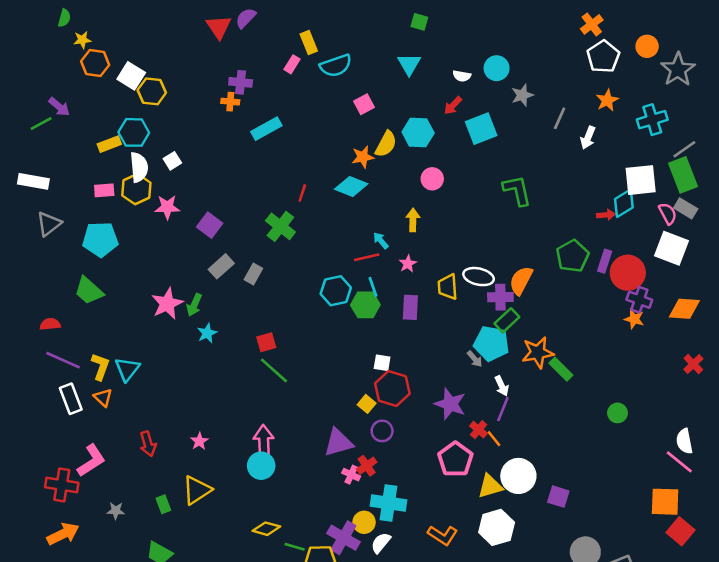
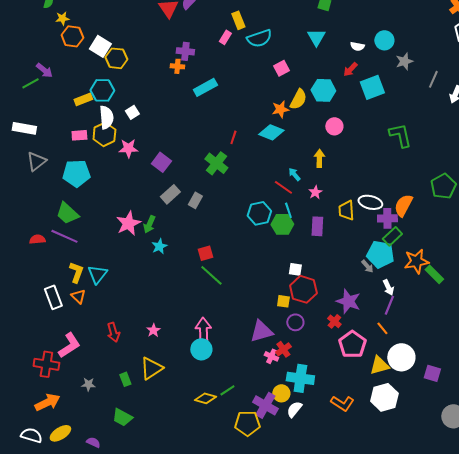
red line: (367, 257) -> (283, 187), turned 48
purple line: (63, 360) -> (64, 236), moved
yellow square: (367, 404) -> (283, 301), turned -32
red cross: (479, 430) -> (334, 321), moved
green line: (295, 547) -> (227, 390), moved, turned -49

